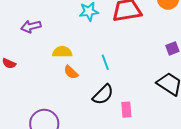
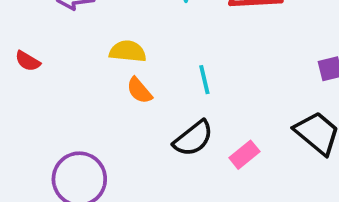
pink rectangle: (126, 110) -> (244, 155), moved, turned 49

